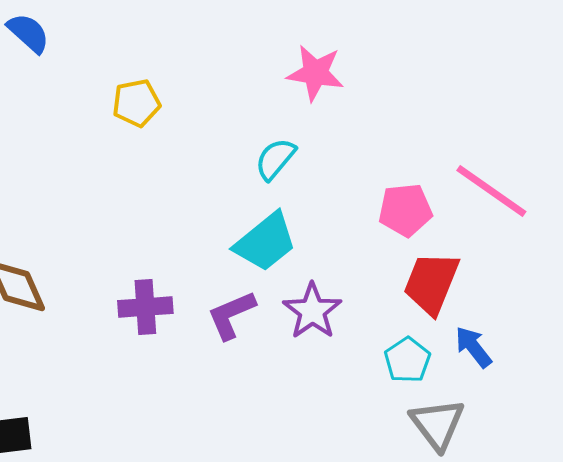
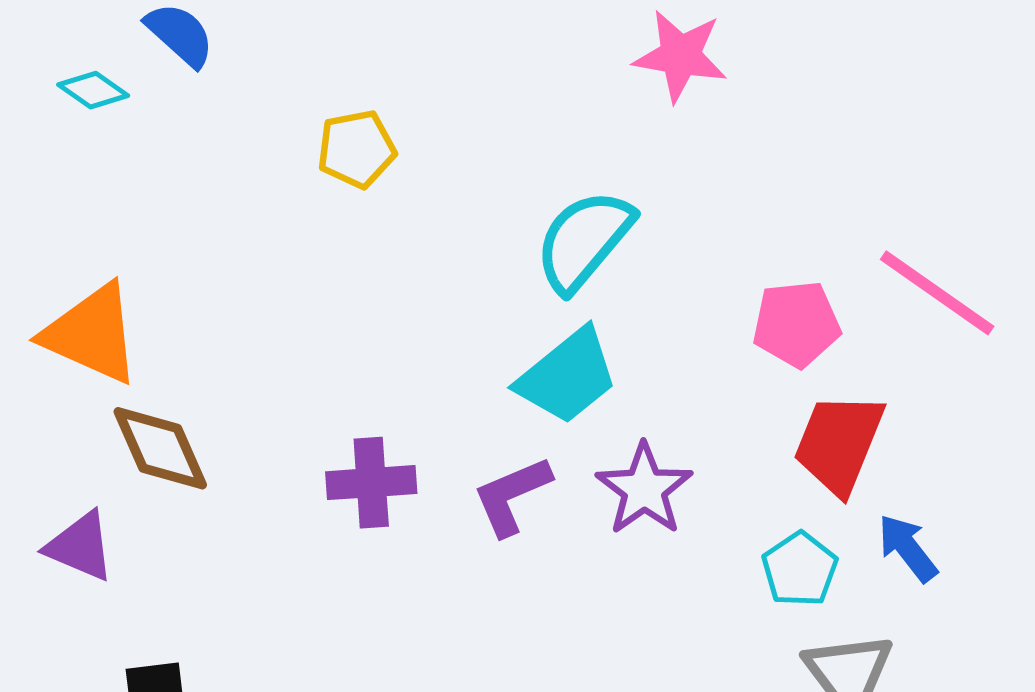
pink star: (315, 73) -> (680, 56), moved
cyan semicircle: (275, 159) -> (584, 241), size x1.5

